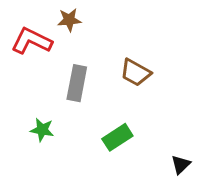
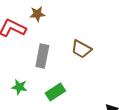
green rectangle: (117, 137) -> (55, 92), moved

